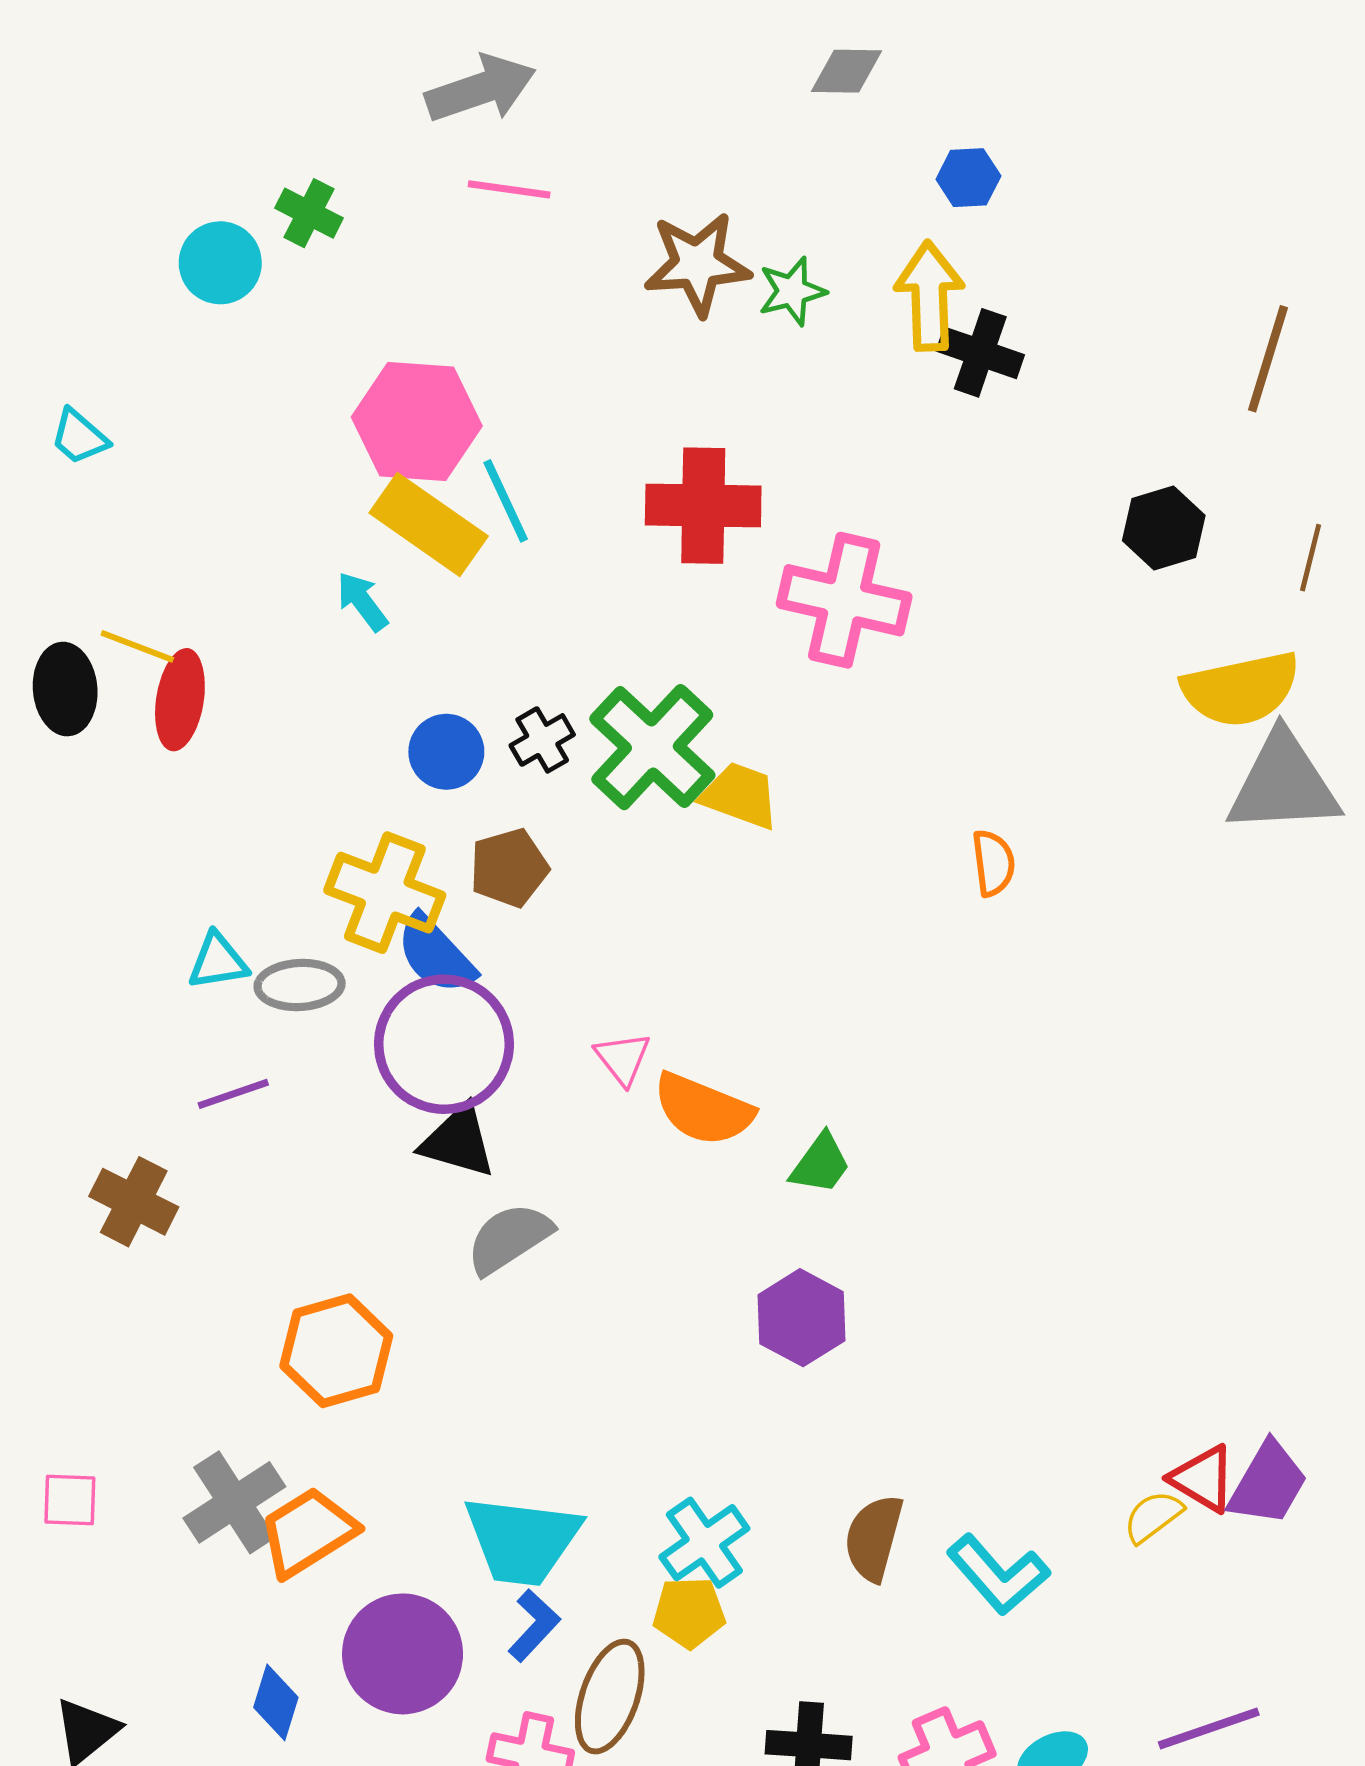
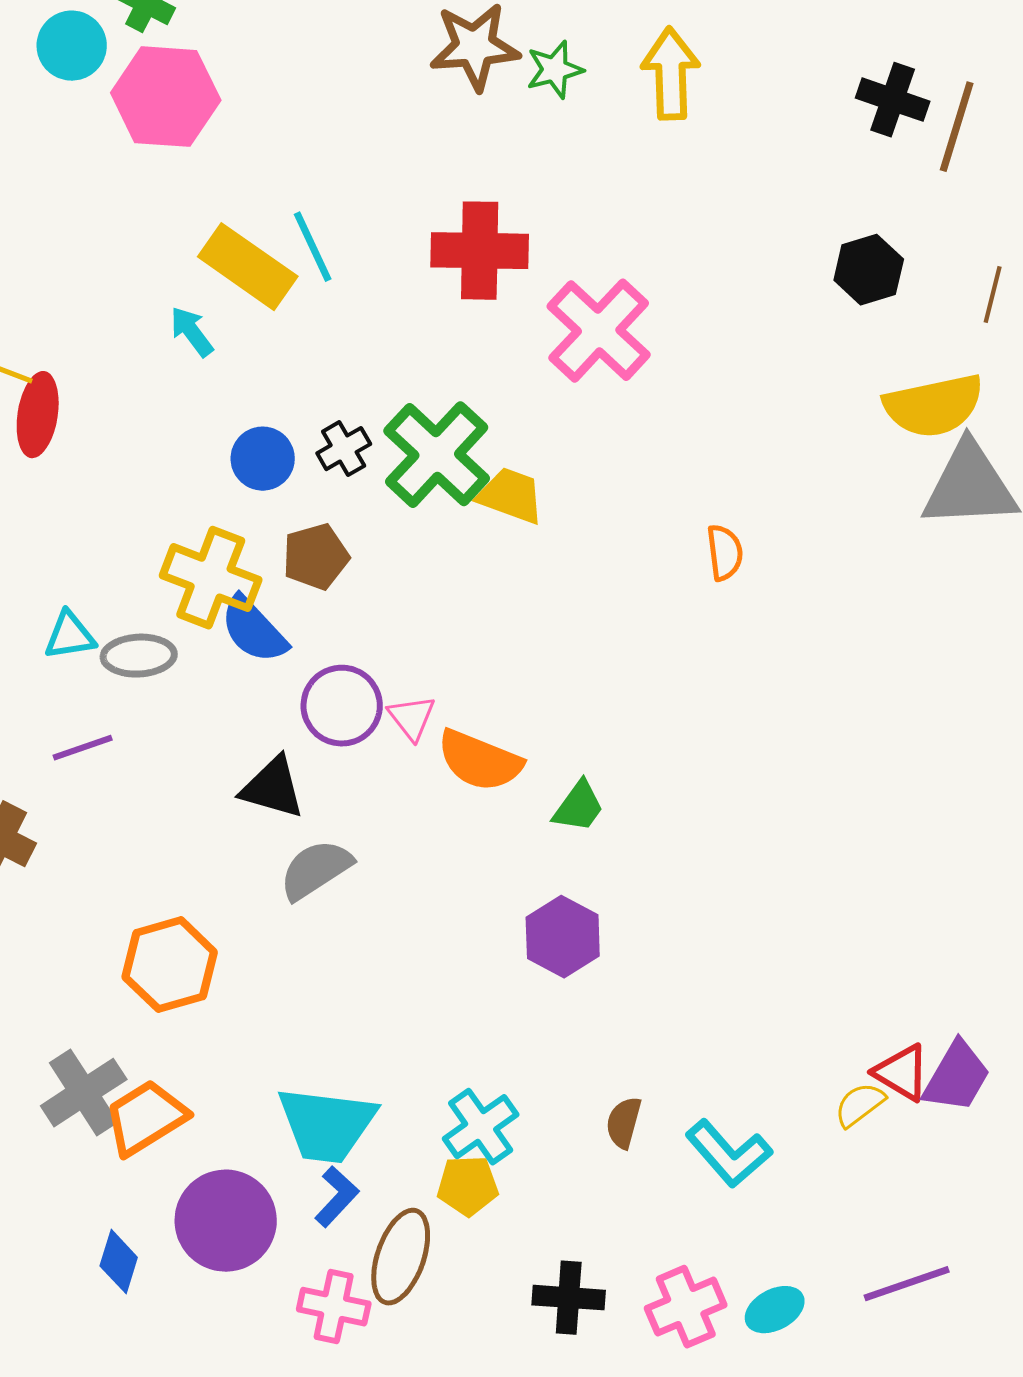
black cross: (980, 353) -> (893, 100), moved
pink hexagon: (417, 421) -> (166, 97), moved
pink cross: (844, 600) -> (599, 331), turned 30
purple circle: (444, 1044) -> (342, 706), moved, size x0.7
brown semicircle: (874, 1538) -> (624, 1123), size x0.7

